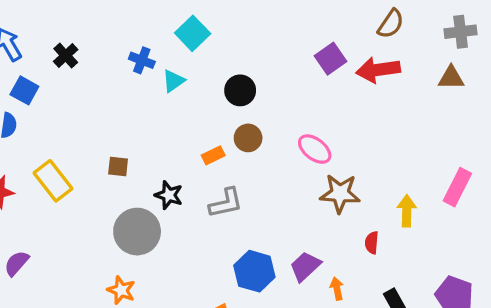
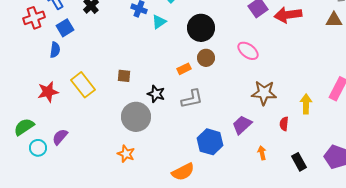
blue square: (24, 90) -> (65, 28), turned 30
black circle: (240, 90) -> (201, 28), size x1.4
pink ellipse: (315, 149) -> (248, 51), moved
purple trapezoid: (305, 266) -> (242, 125), moved

